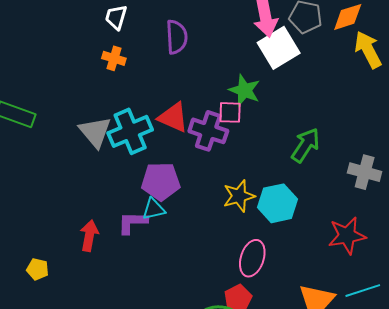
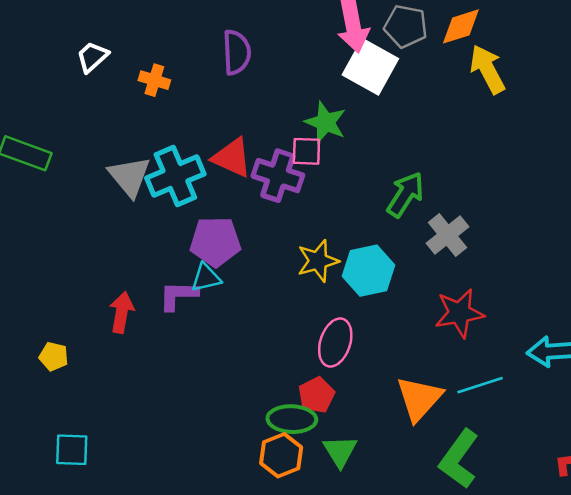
white trapezoid: (116, 17) -> (92, 57), moved, turned 32
white square: (279, 48) -> (370, 67), turned -30
gray cross: (365, 172) -> (448, 235), moved, turned 36

